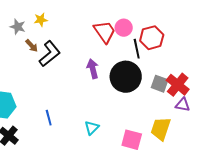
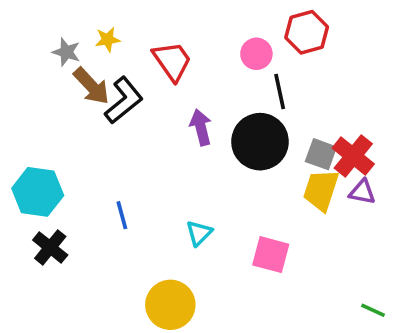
red trapezoid: (105, 32) -> (172, 61), moved
red hexagon: (152, 38) -> (307, 32), moved
brown arrow: (32, 46) -> (91, 86), size x1.6
yellow trapezoid: (161, 129) -> (321, 190), moved

